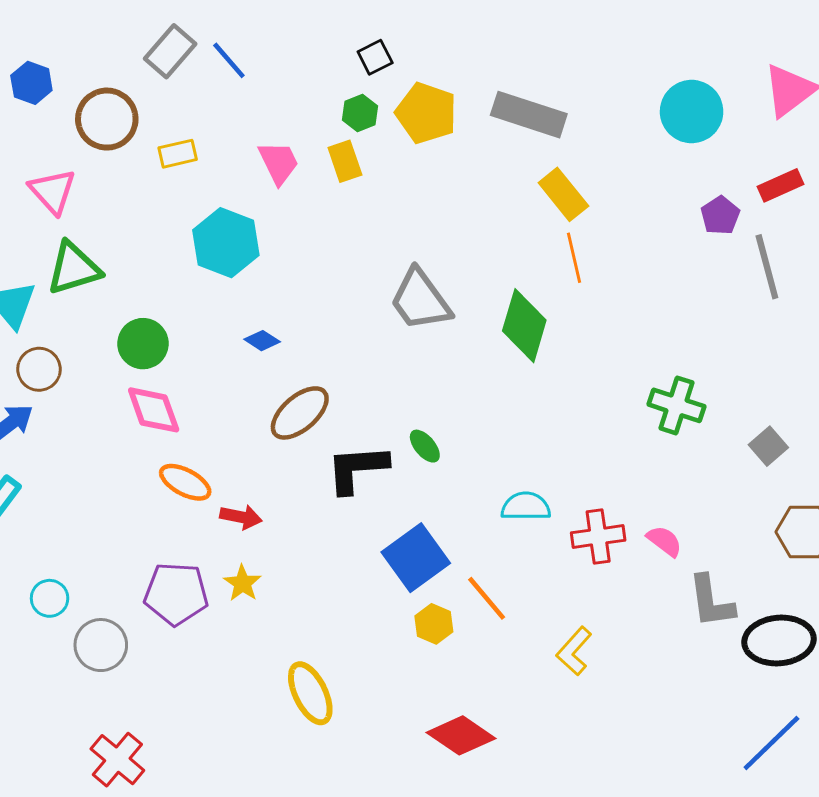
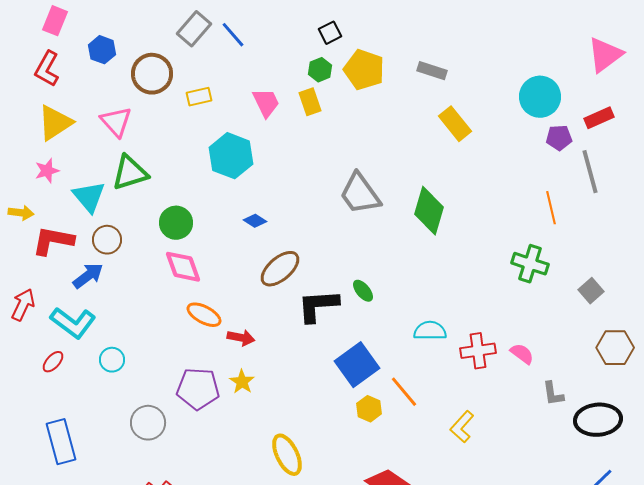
cyan circle: (692, 112) -> (540, 97), moved
gray rectangle: (529, 115) -> (432, 71), size x0.6
purple pentagon: (720, 216) -> (559, 138), turned 30
orange line: (574, 258) -> (551, 208), moved
cyan circle: (50, 598) -> (112, 360), moved
gray L-shape: (711, 601) -> (553, 394), size x0.7

